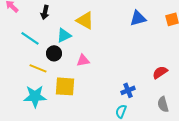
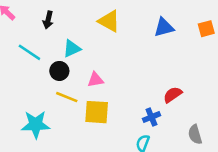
yellow triangle: (85, 20) -> (109, 21), moved
yellow line: (38, 68) -> (67, 97), moved
red semicircle: (160, 72) -> (173, 95), moved
yellow square: (65, 86) -> (97, 112), moved

